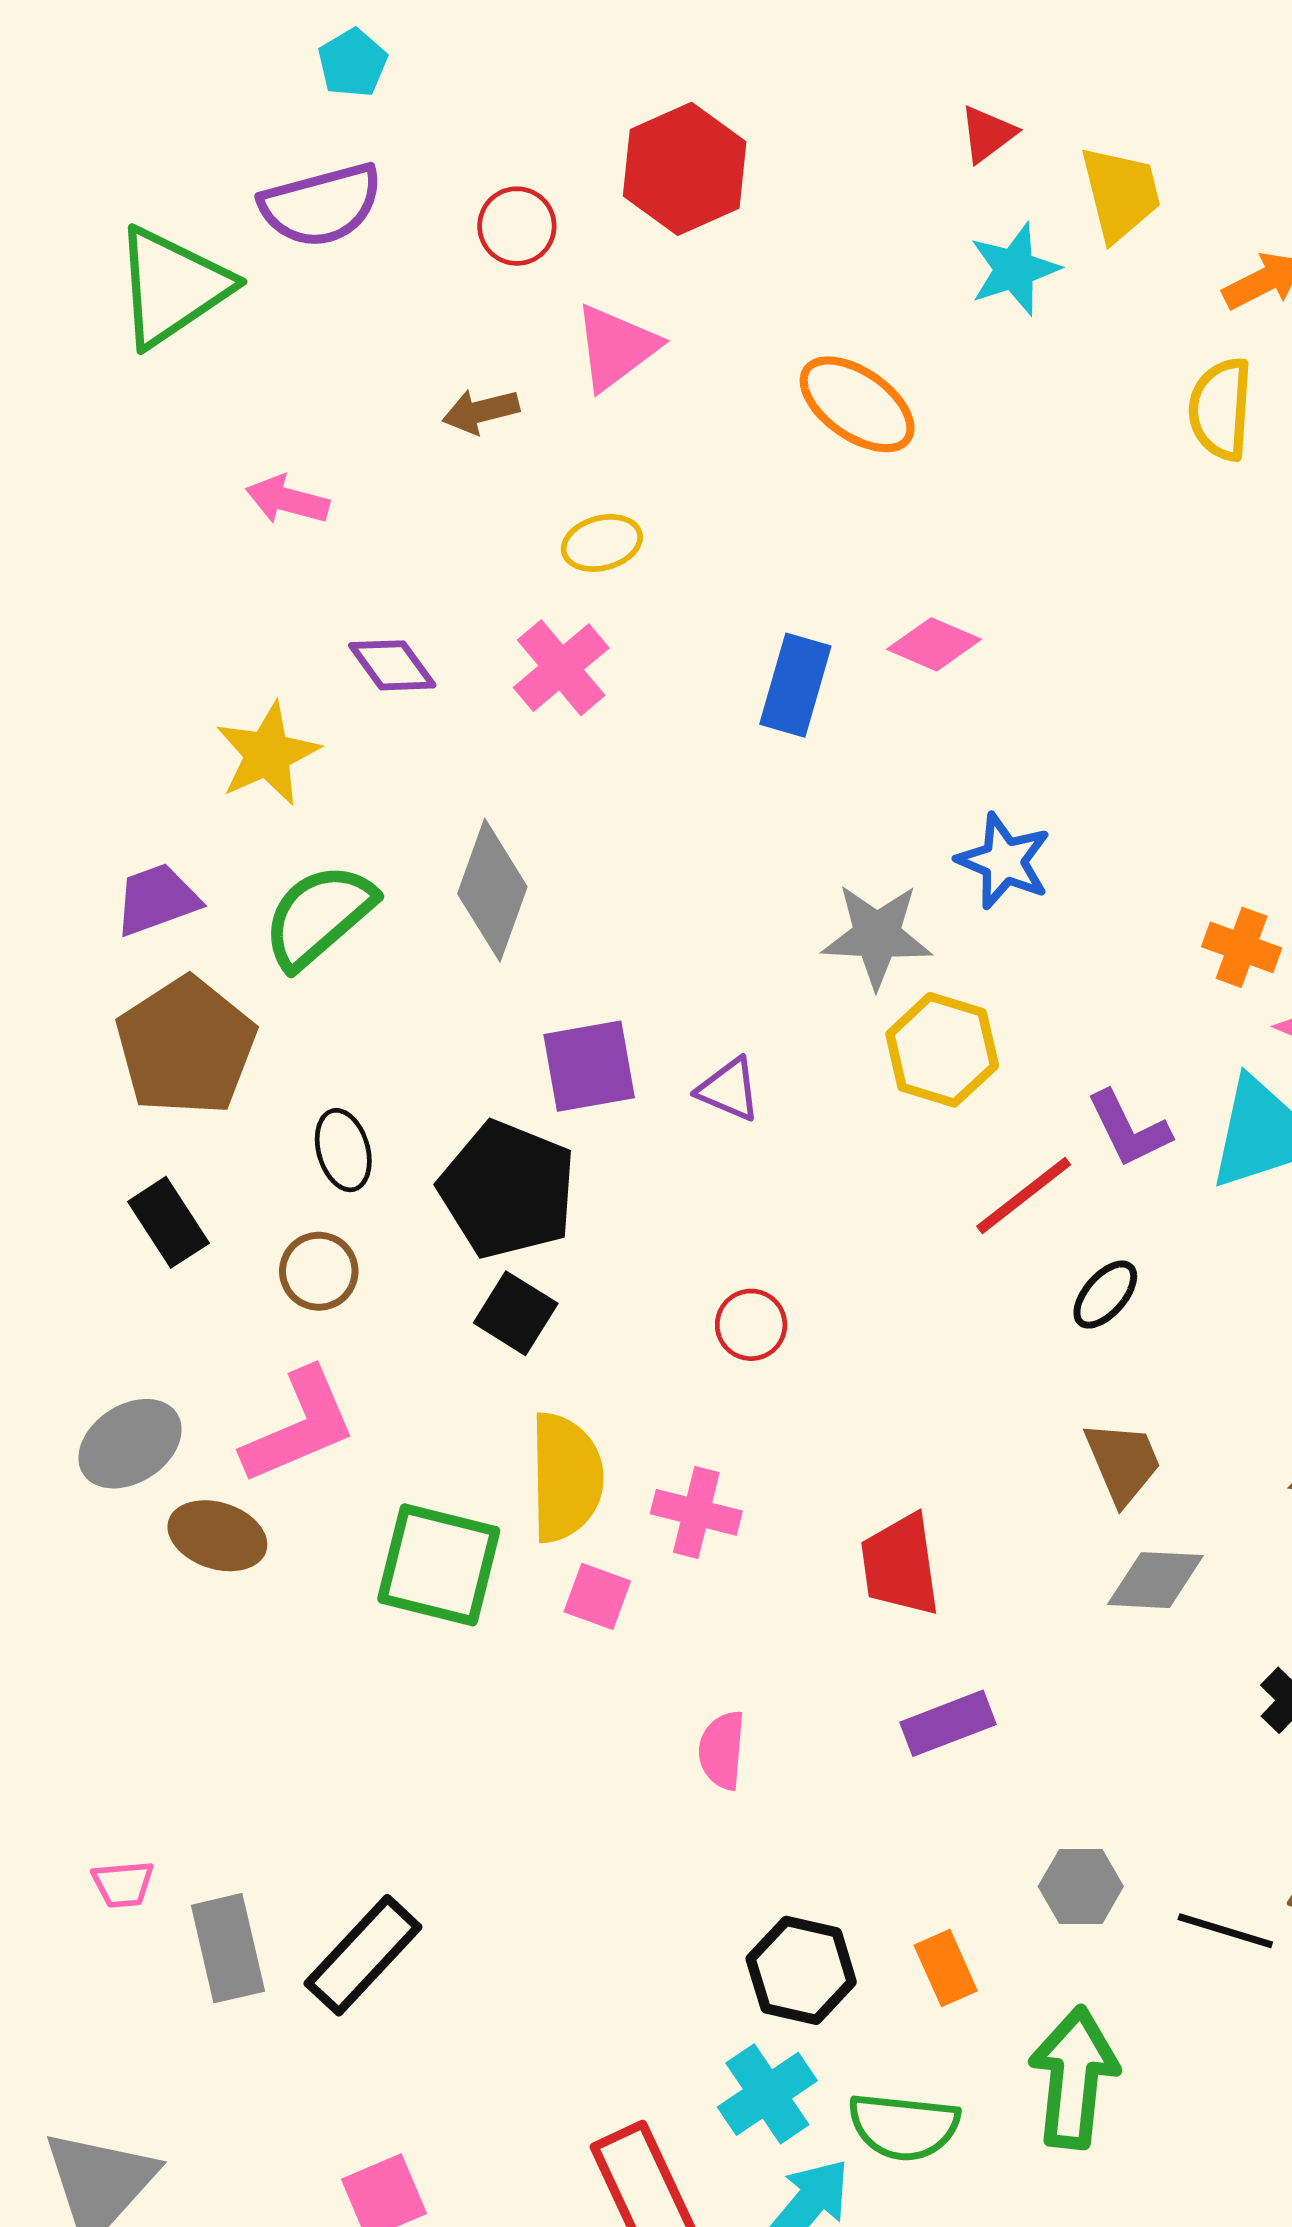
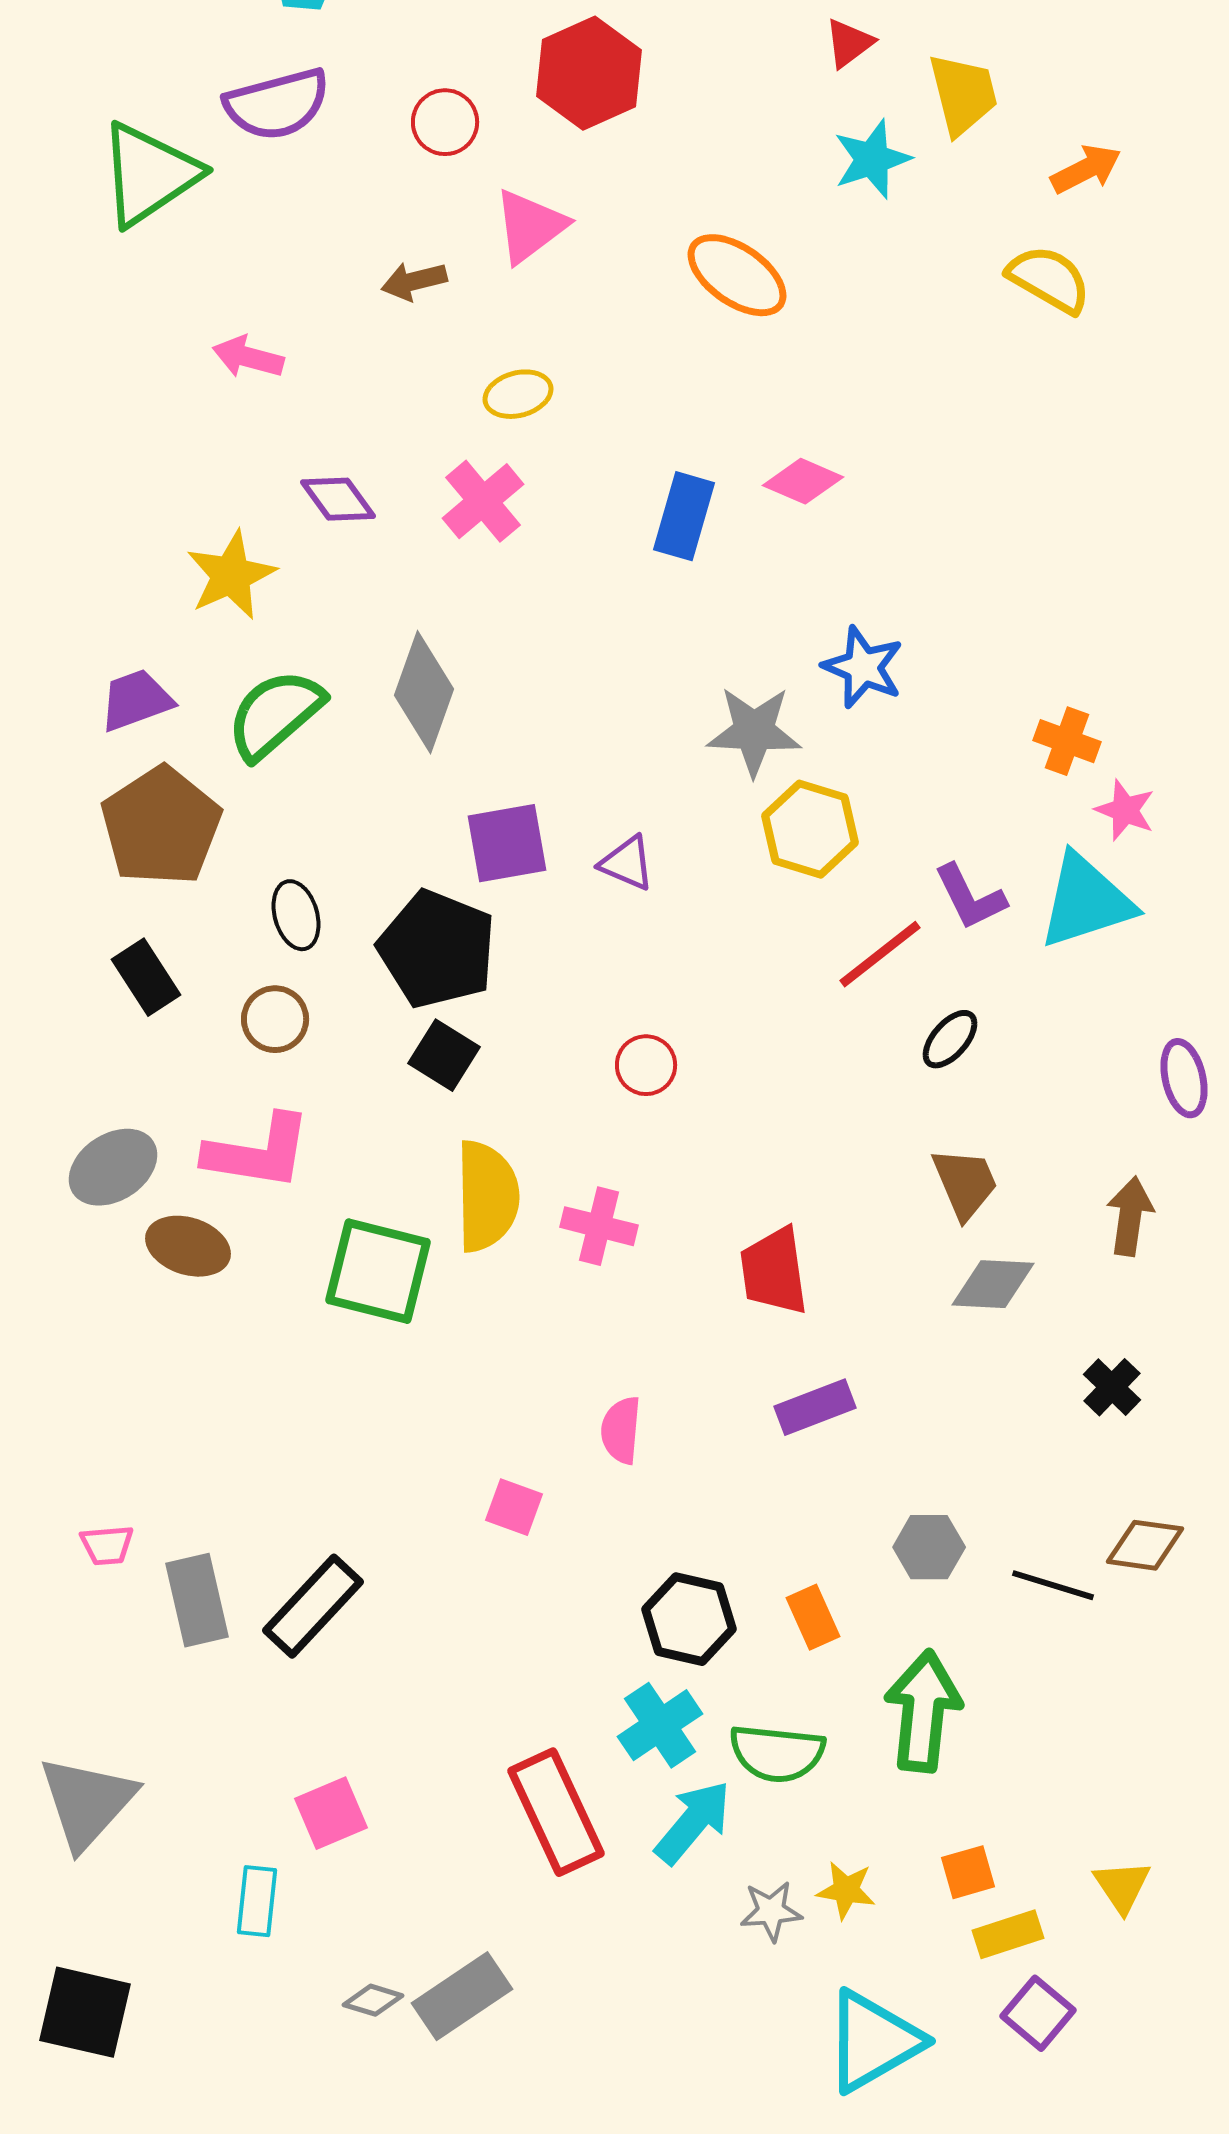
yellow semicircle: (1221, 409) -> (1049, 279), turned 116
pink L-shape: (299, 1426) -> (258, 1152), turned 32
pink square: (597, 1596) -> (514, 1507), moved

